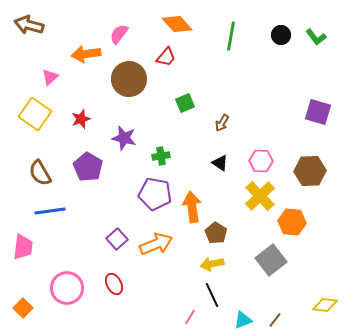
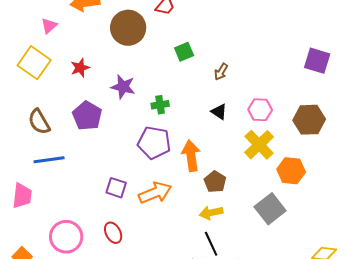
purple square: (117, 239) -> (116, 188), turned -30

